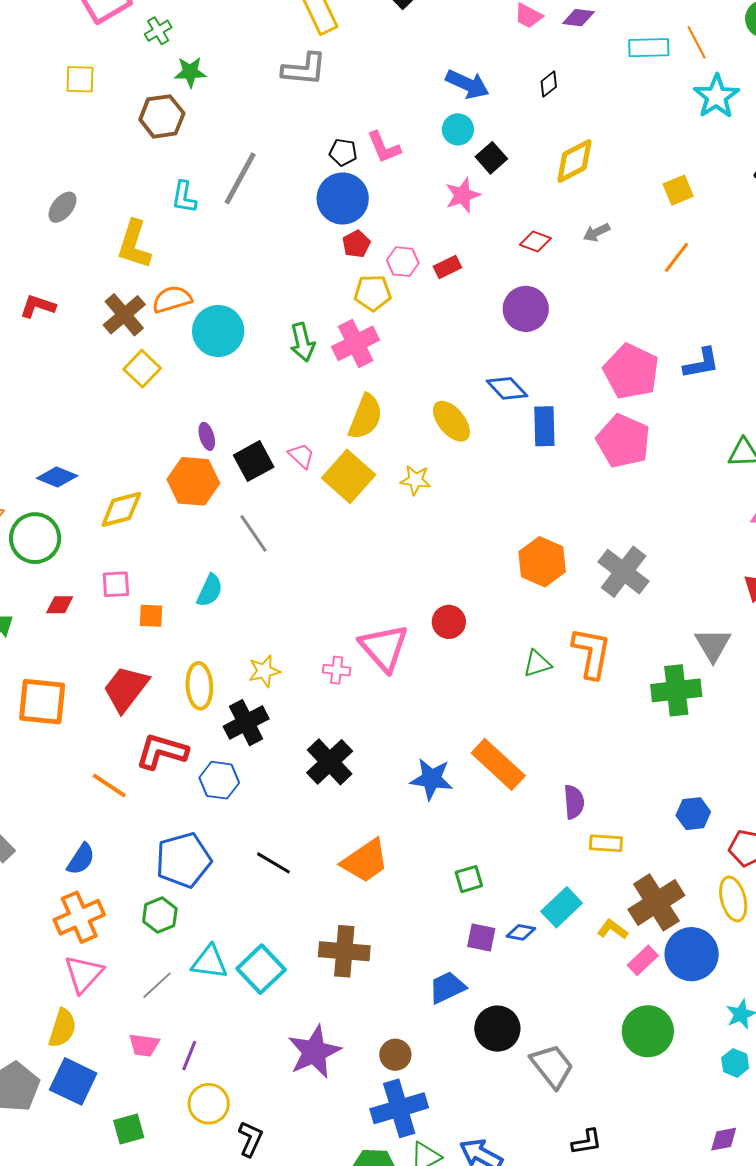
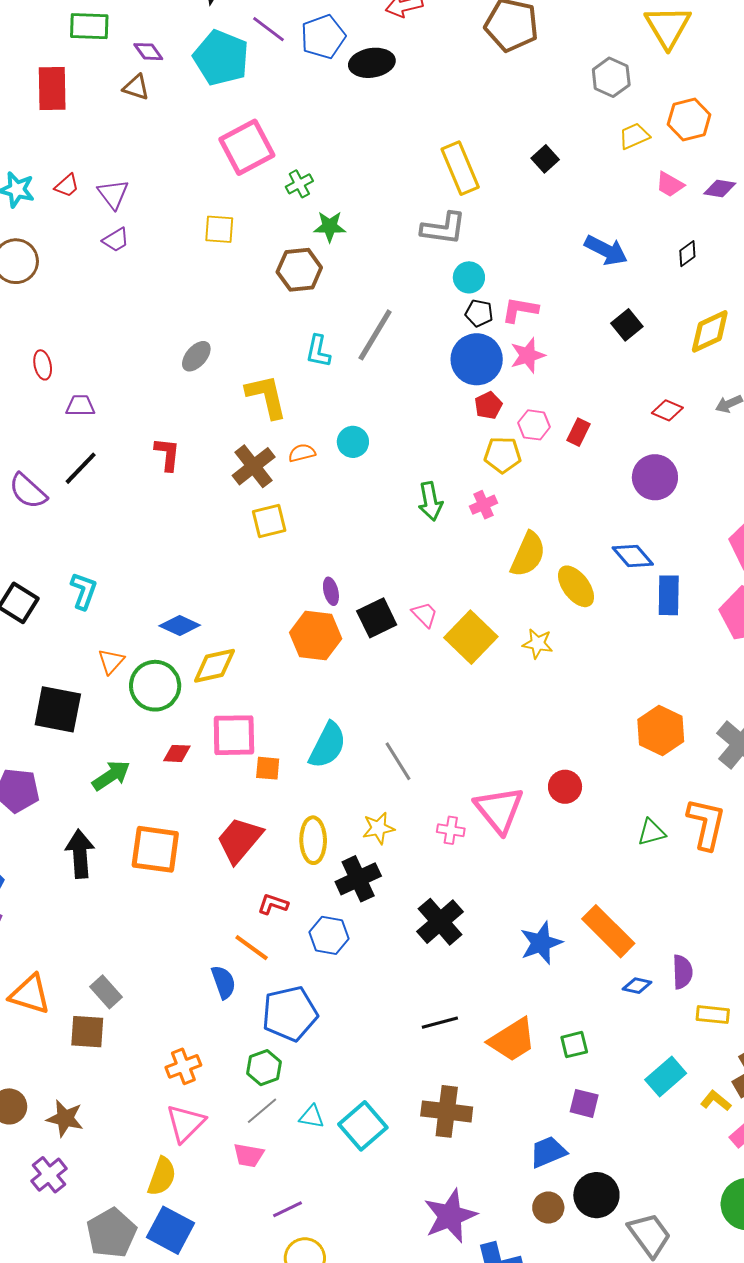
cyan circle: (458, 129) -> (469, 277), moved
pink L-shape: (384, 147) -> (520, 310), turned 120
pink star: (463, 195) -> (528, 355), moved
yellow L-shape: (134, 244) -> (266, 396), turned 147
red rectangle: (447, 267) -> (578, 432), turned -40
orange semicircle: (172, 299) -> (302, 453), size x0.7
red L-shape: (38, 306) -> (167, 454), turned 75
cyan circle: (218, 331) -> (353, 442), moved, size x0.6
pink cross: (356, 343) -> (483, 505), size x0.6
yellow square: (142, 369) -> (269, 521), turned 30
yellow semicircle: (365, 417) -> (528, 554), moved
yellow diamond: (121, 509) -> (214, 666), moved
gray line: (254, 533) -> (398, 761), moved
pink square: (116, 584) -> (234, 735), size x1.6
cyan semicircle: (210, 590) -> (327, 745), size x1.4
red L-shape: (162, 751) -> (273, 904), size x0.6
blue star: (431, 779) -> (541, 943), turned -30
orange line: (109, 786) -> (252, 948), moved
blue semicircle: (81, 859) -> (223, 982), moved, turned -56
orange trapezoid: (365, 861) -> (512, 1040), moved
black line: (273, 863) -> (440, 1023), moved, turned -48
orange cross: (79, 917) -> (183, 1066), size x0.7
blue diamond: (521, 932) -> (637, 986), moved
cyan triangle: (209, 962) -> (312, 1117), size x0.7
gray line: (157, 985) -> (262, 1111), moved
pink trapezoid: (144, 1045) -> (249, 1155), moved
purple star: (314, 1052) -> (450, 1216), moved
brown circle: (395, 1055) -> (548, 1208), moved
purple line: (189, 1056) -> (288, 1209), turned 40

